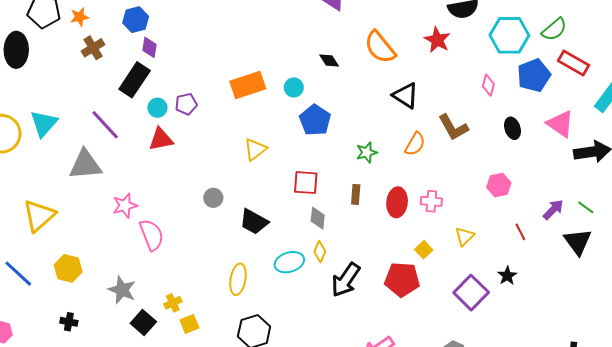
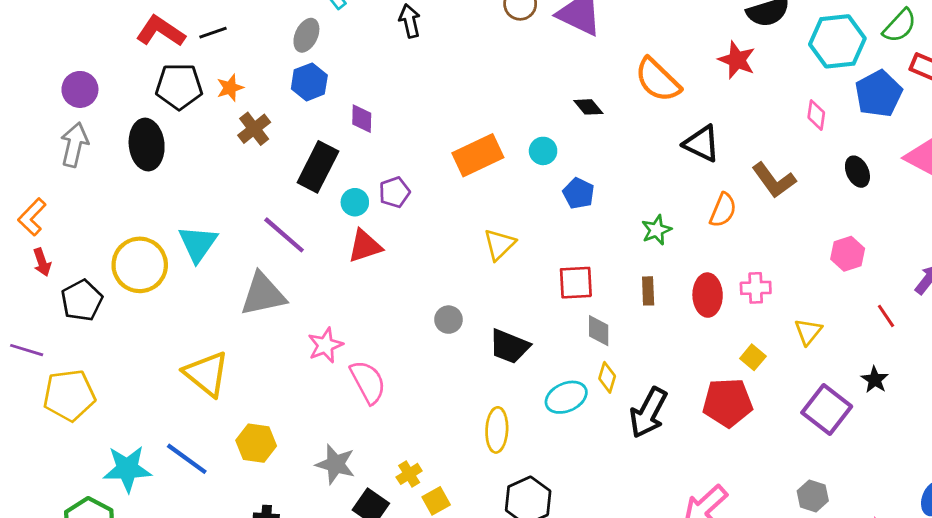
purple diamond: (149, 47) -> (362, 119), moved
blue pentagon: (315, 120) -> (579, 193), size x0.7
yellow triangle: (39, 216) -> (206, 374), turned -33

